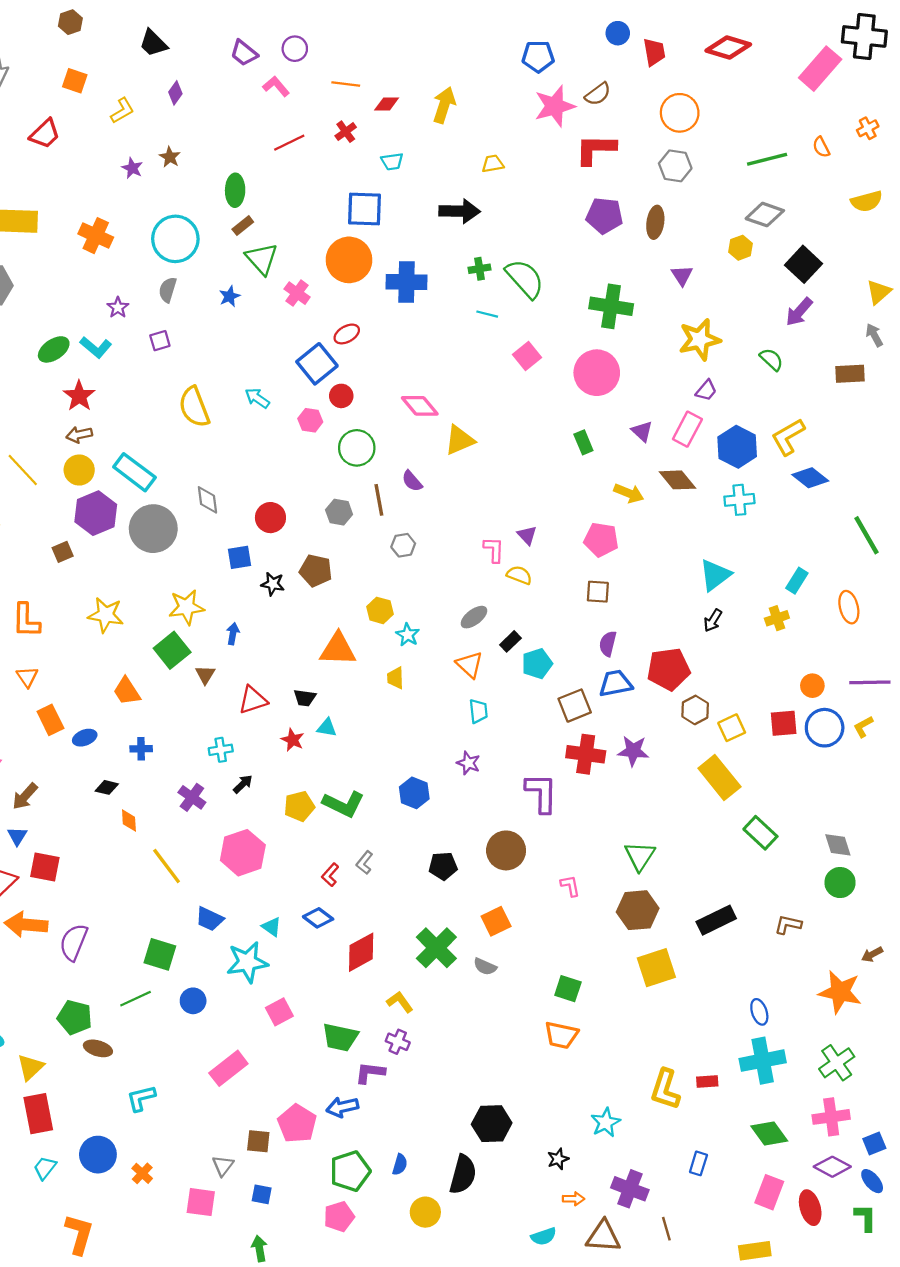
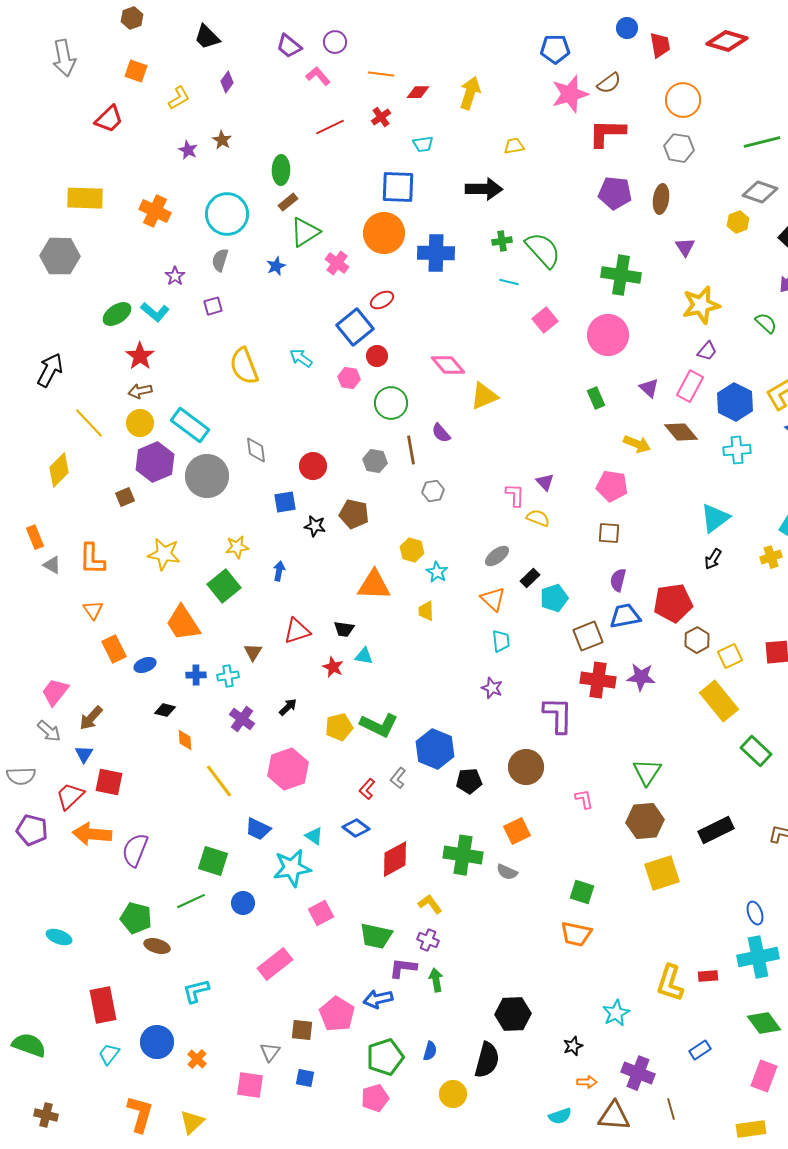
green triangle: (262, 259) -> (305, 232), turned 40
yellow star: (186, 607) -> (237, 547), size x0.7
brown triangle: (205, 675) -> (253, 652), moved
orange trapezoid: (127, 691) -> (183, 623), size x1.4
cyan cross: (221, 750) -> (228, 676), moved
blue hexagon: (414, 793) -> (435, 749), moved, size x1.4
green cross: (436, 948) -> (463, 855), turned -36
yellow triangle: (30, 1067) -> (192, 1122), moved
blue rectangle: (698, 1163) -> (700, 1050), turned 40
green arrow: (259, 1249) -> (436, 980), moved

